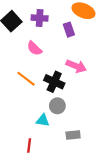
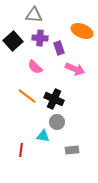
purple rectangle: (69, 30) -> (59, 48), moved
pink arrow: (76, 66) -> (75, 69), moved
red line: (29, 146) -> (21, 150), moved

